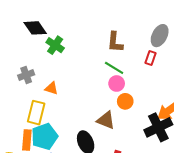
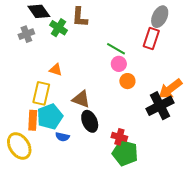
brown L-shape: (115, 42) -> (80, 17), moved
red rectangle: (151, 58) -> (151, 38), size x1.5
gray cross: (26, 75) -> (26, 34), moved
brown triangle: (106, 120) -> (81, 99), moved

